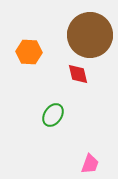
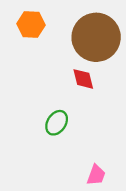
orange hexagon: (29, 52) -> (31, 24), moved

